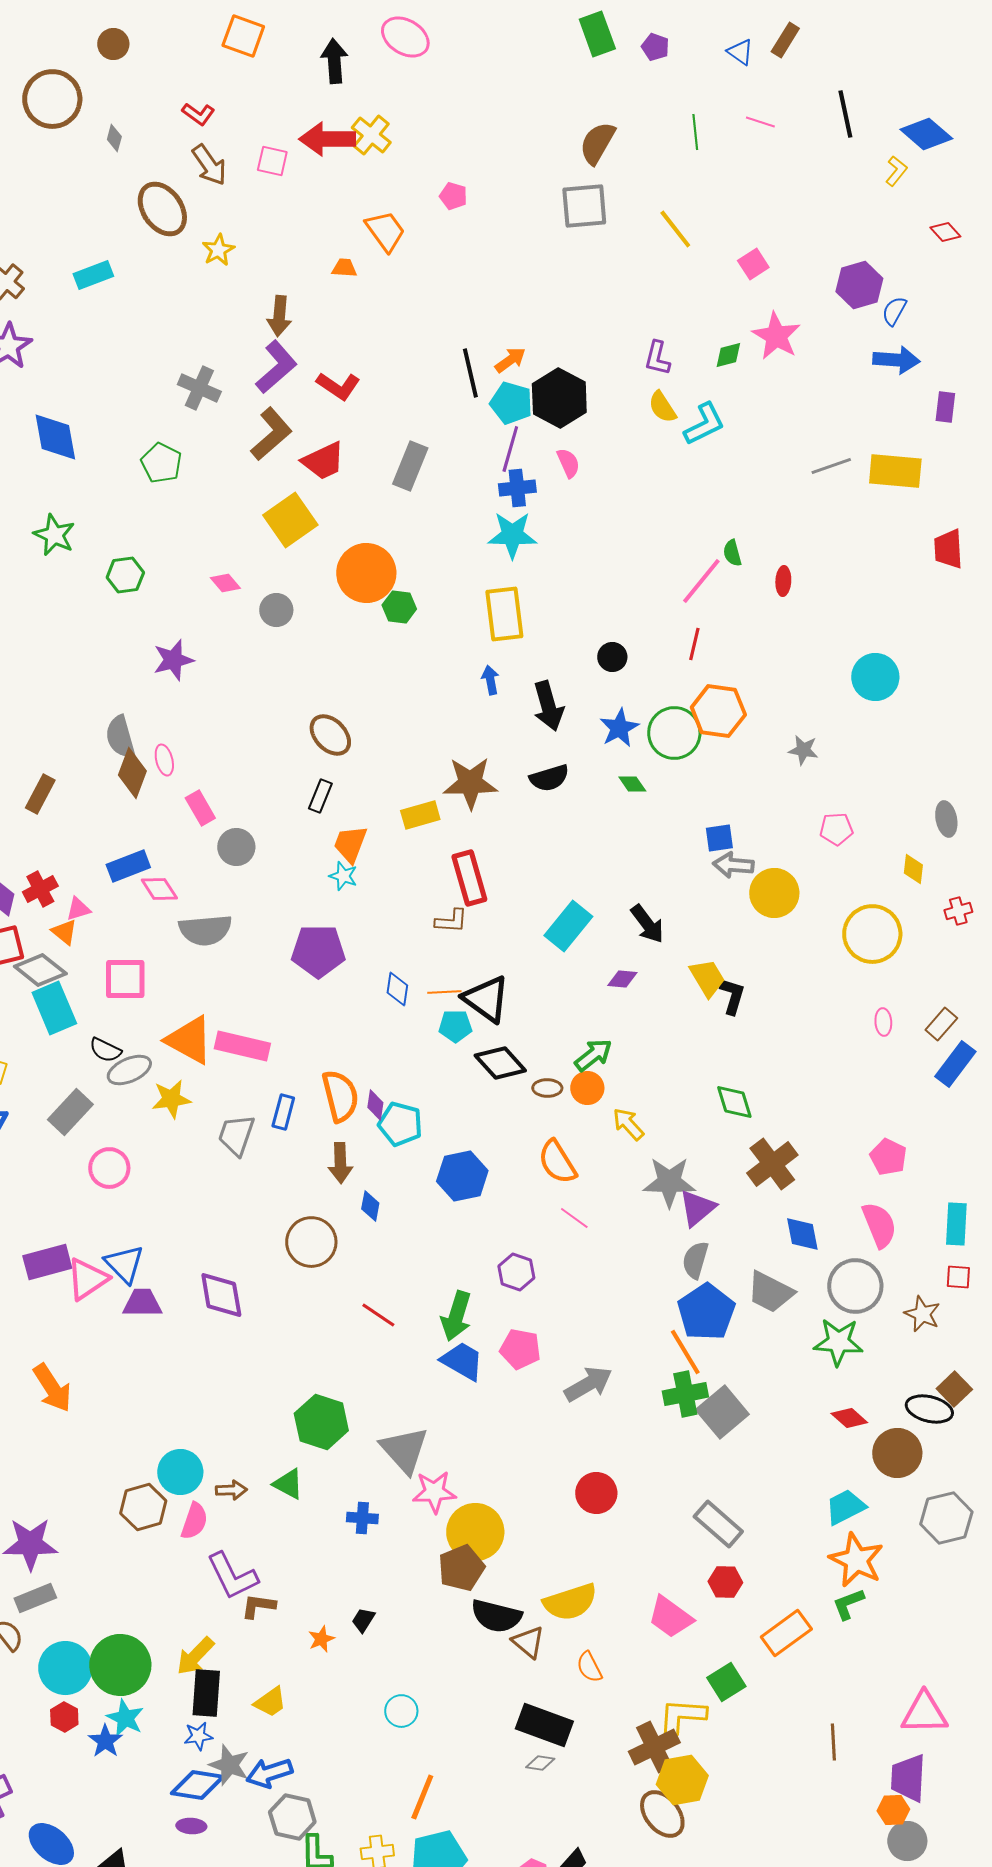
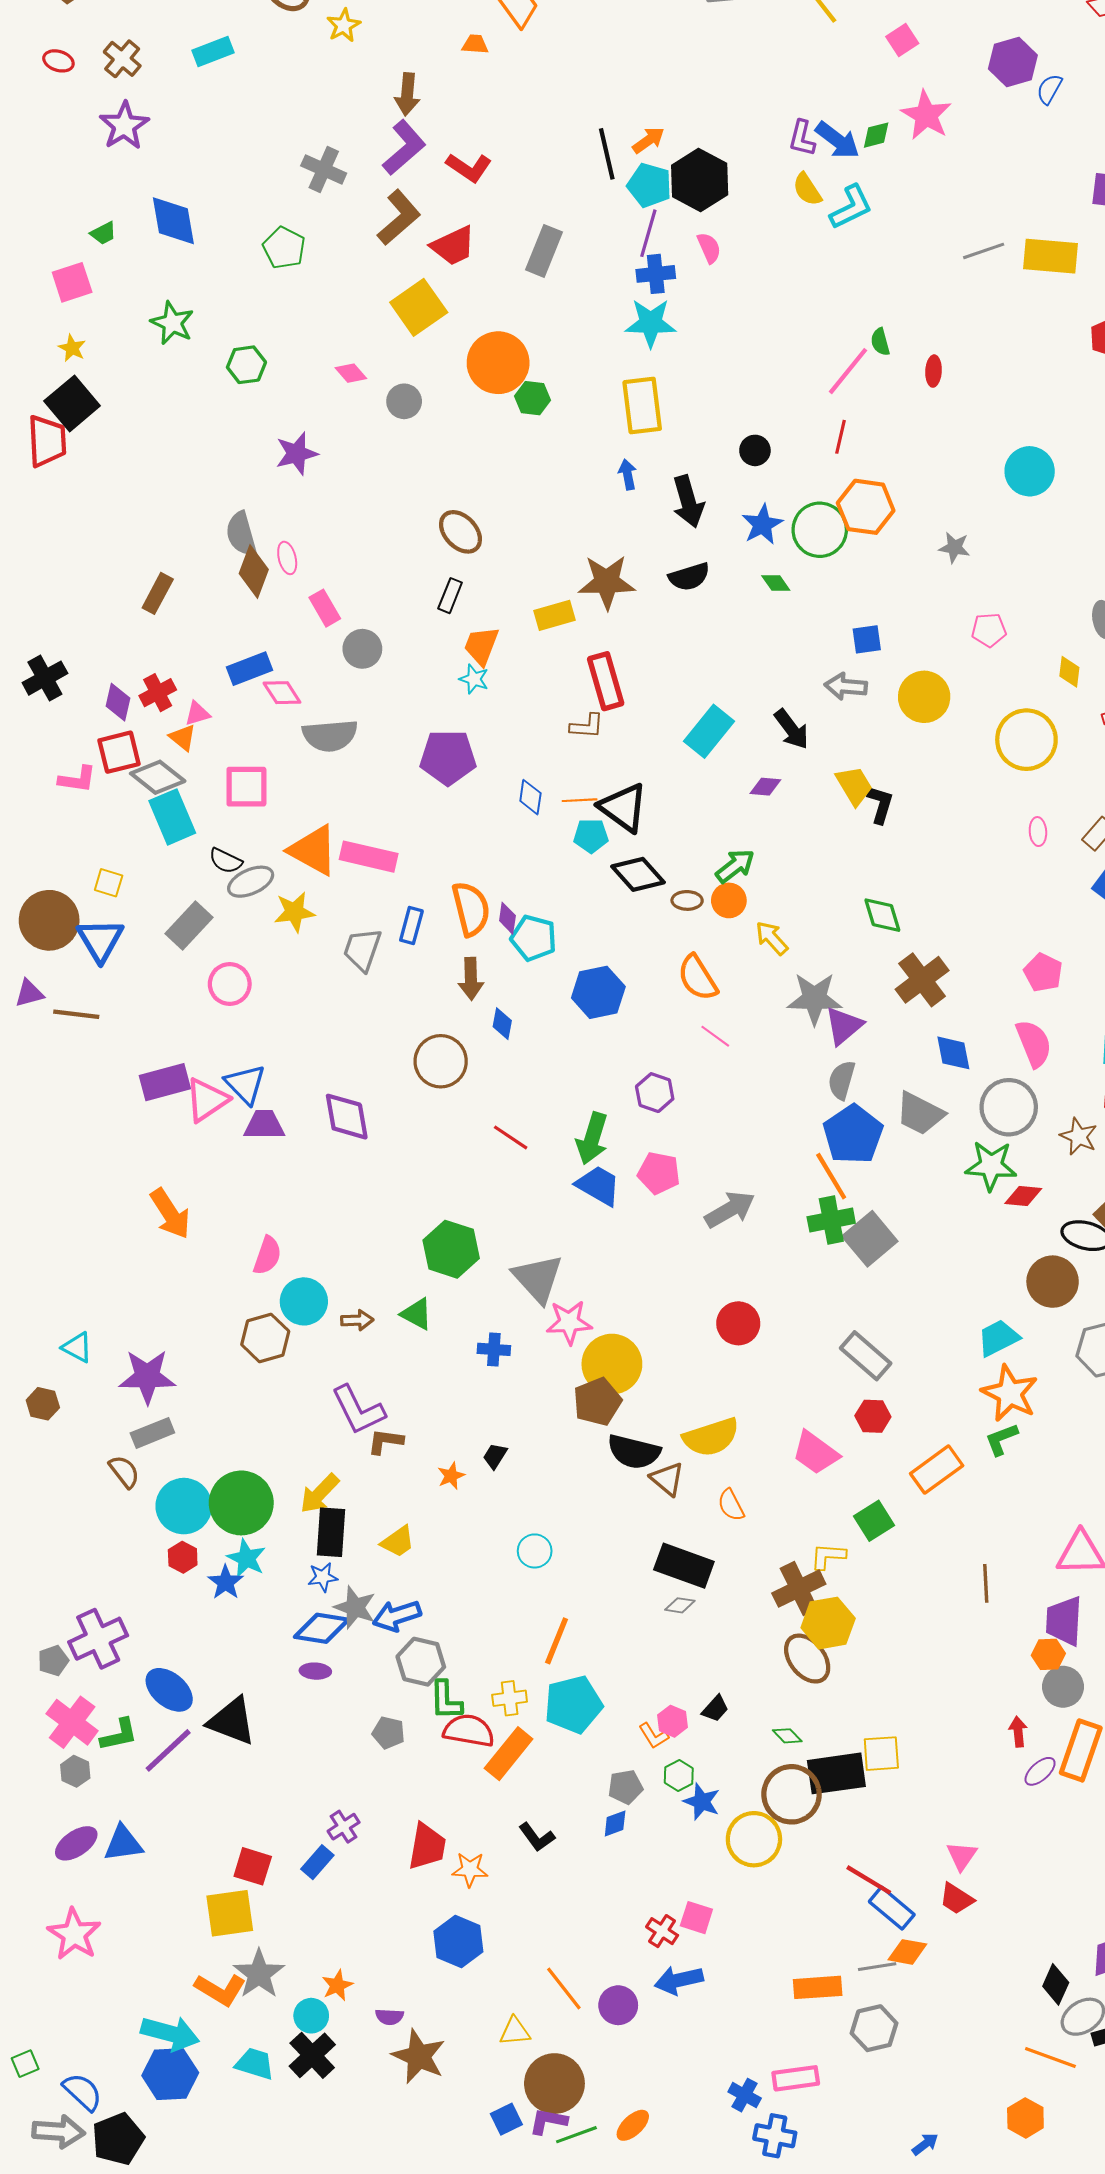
blue arrow: (896, 360) -> (837, 140), moved, turned 33
gray arrow: (733, 865) -> (846, 686), moved
red diamond: (849, 1418) -> (1023, 1196), moved, turned -36
pink semicircle: (194, 1521) -> (267, 1255), moved
yellow L-shape: (682, 1716) -> (828, 1556), size x0.7

